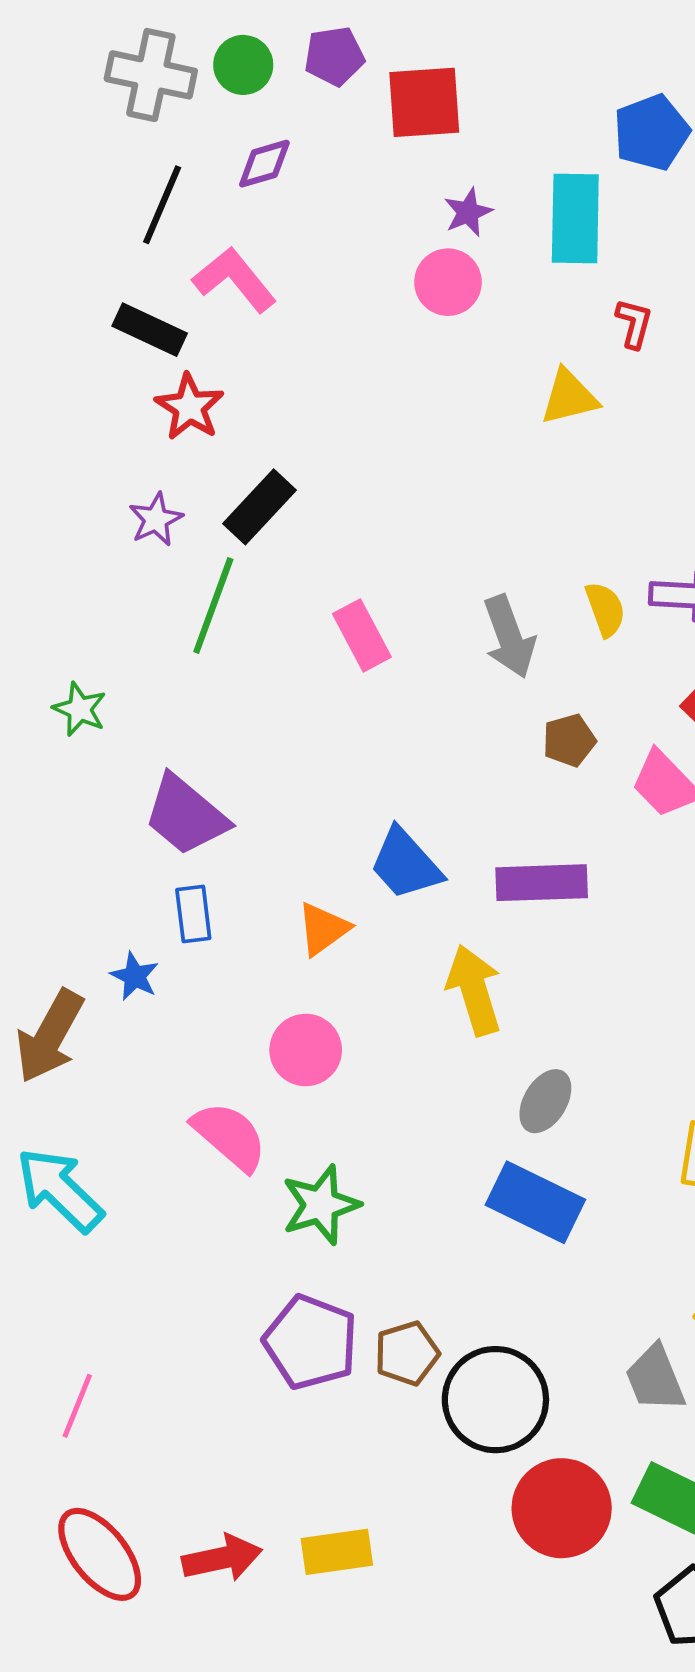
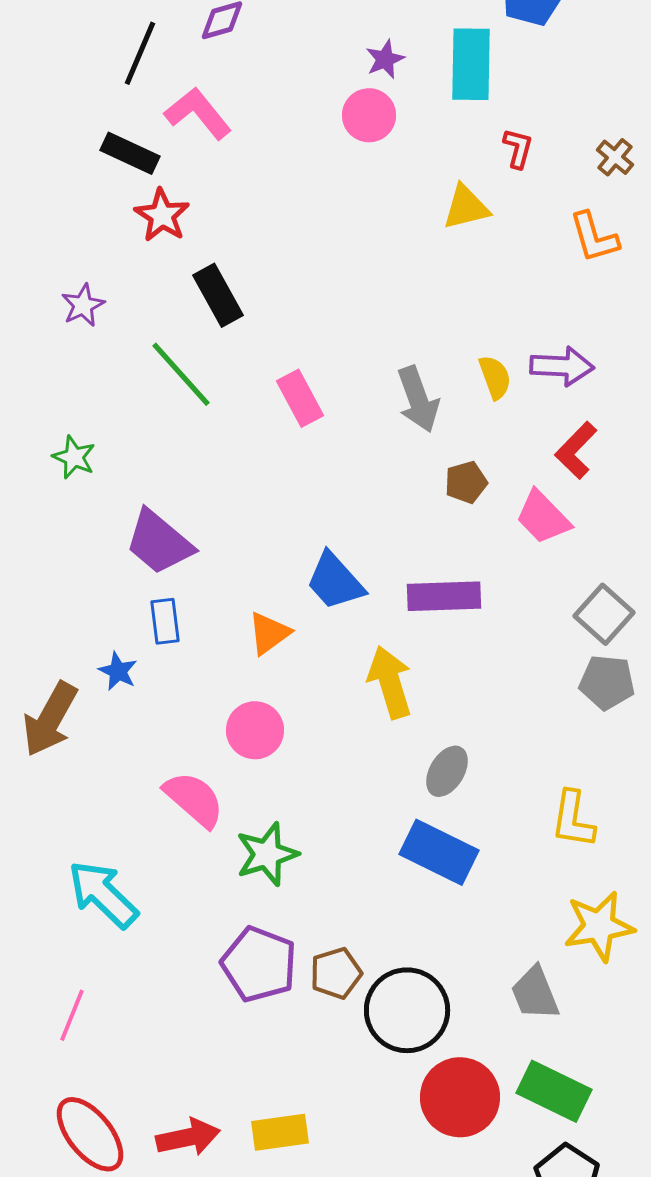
black rectangle: (259, 507) -> (218, 295), turned -72
purple star: (156, 519) -> (83, 305), moved
green line: (213, 606) -> (181, 374), turned -62
cyan arrow: (60, 1190) -> (103, 894), moved

